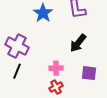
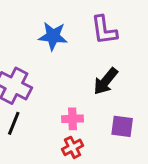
blue star: (43, 13) -> (53, 36), turned -30

